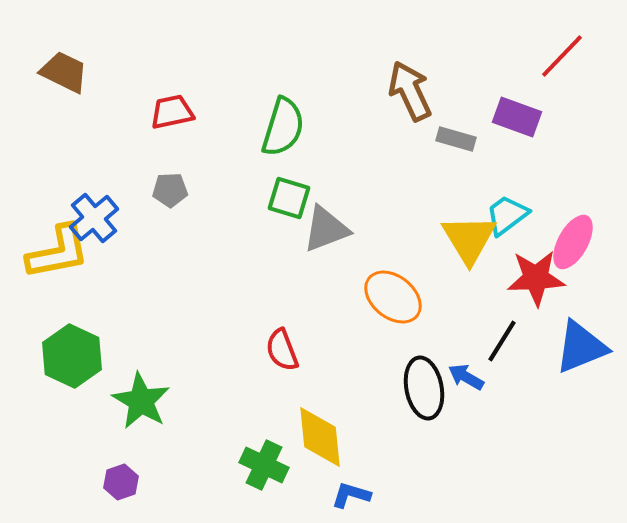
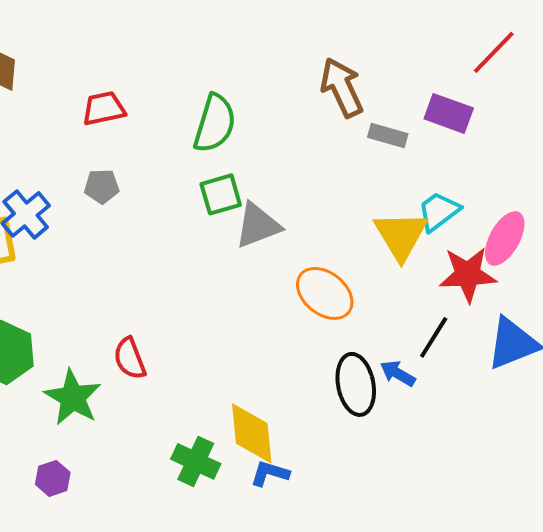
green square: (289, 198) -> (221, 194), turned -33
red semicircle: (282, 350) -> (130, 358), moved
blue L-shape: (351, 495) -> (270, 473), moved

